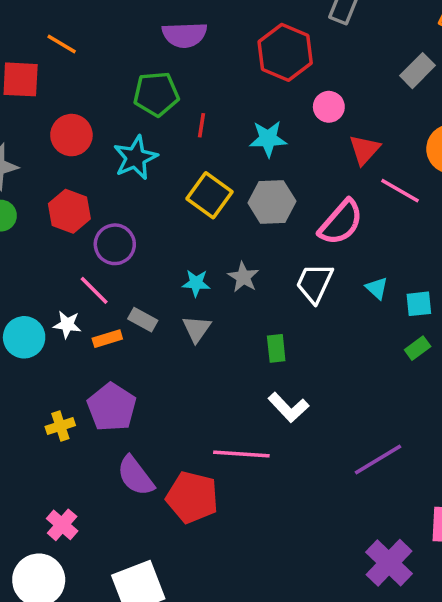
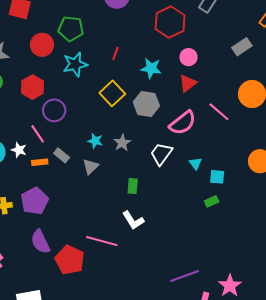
green pentagon: (156, 94) -> (71, 29), moved
red triangle: (364, 150) -> (188, 83), moved
purple line: (378, 460) -> (185, 276), moved

